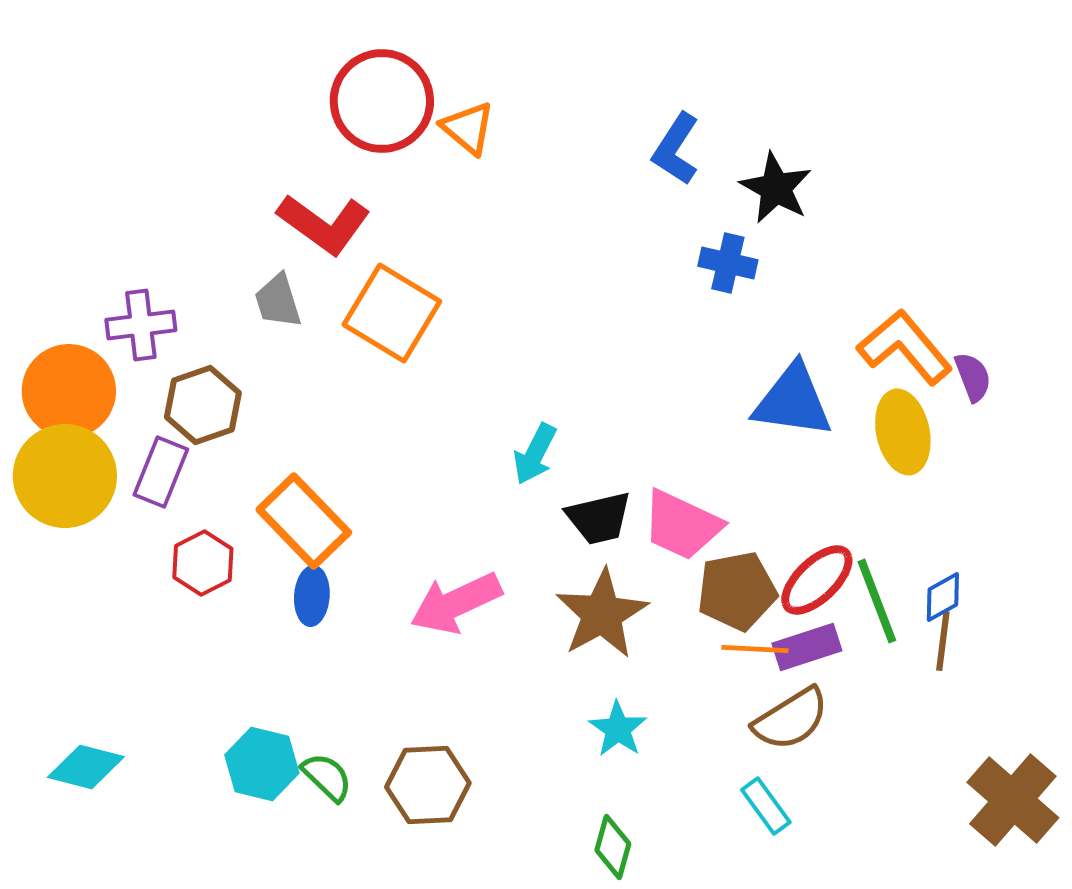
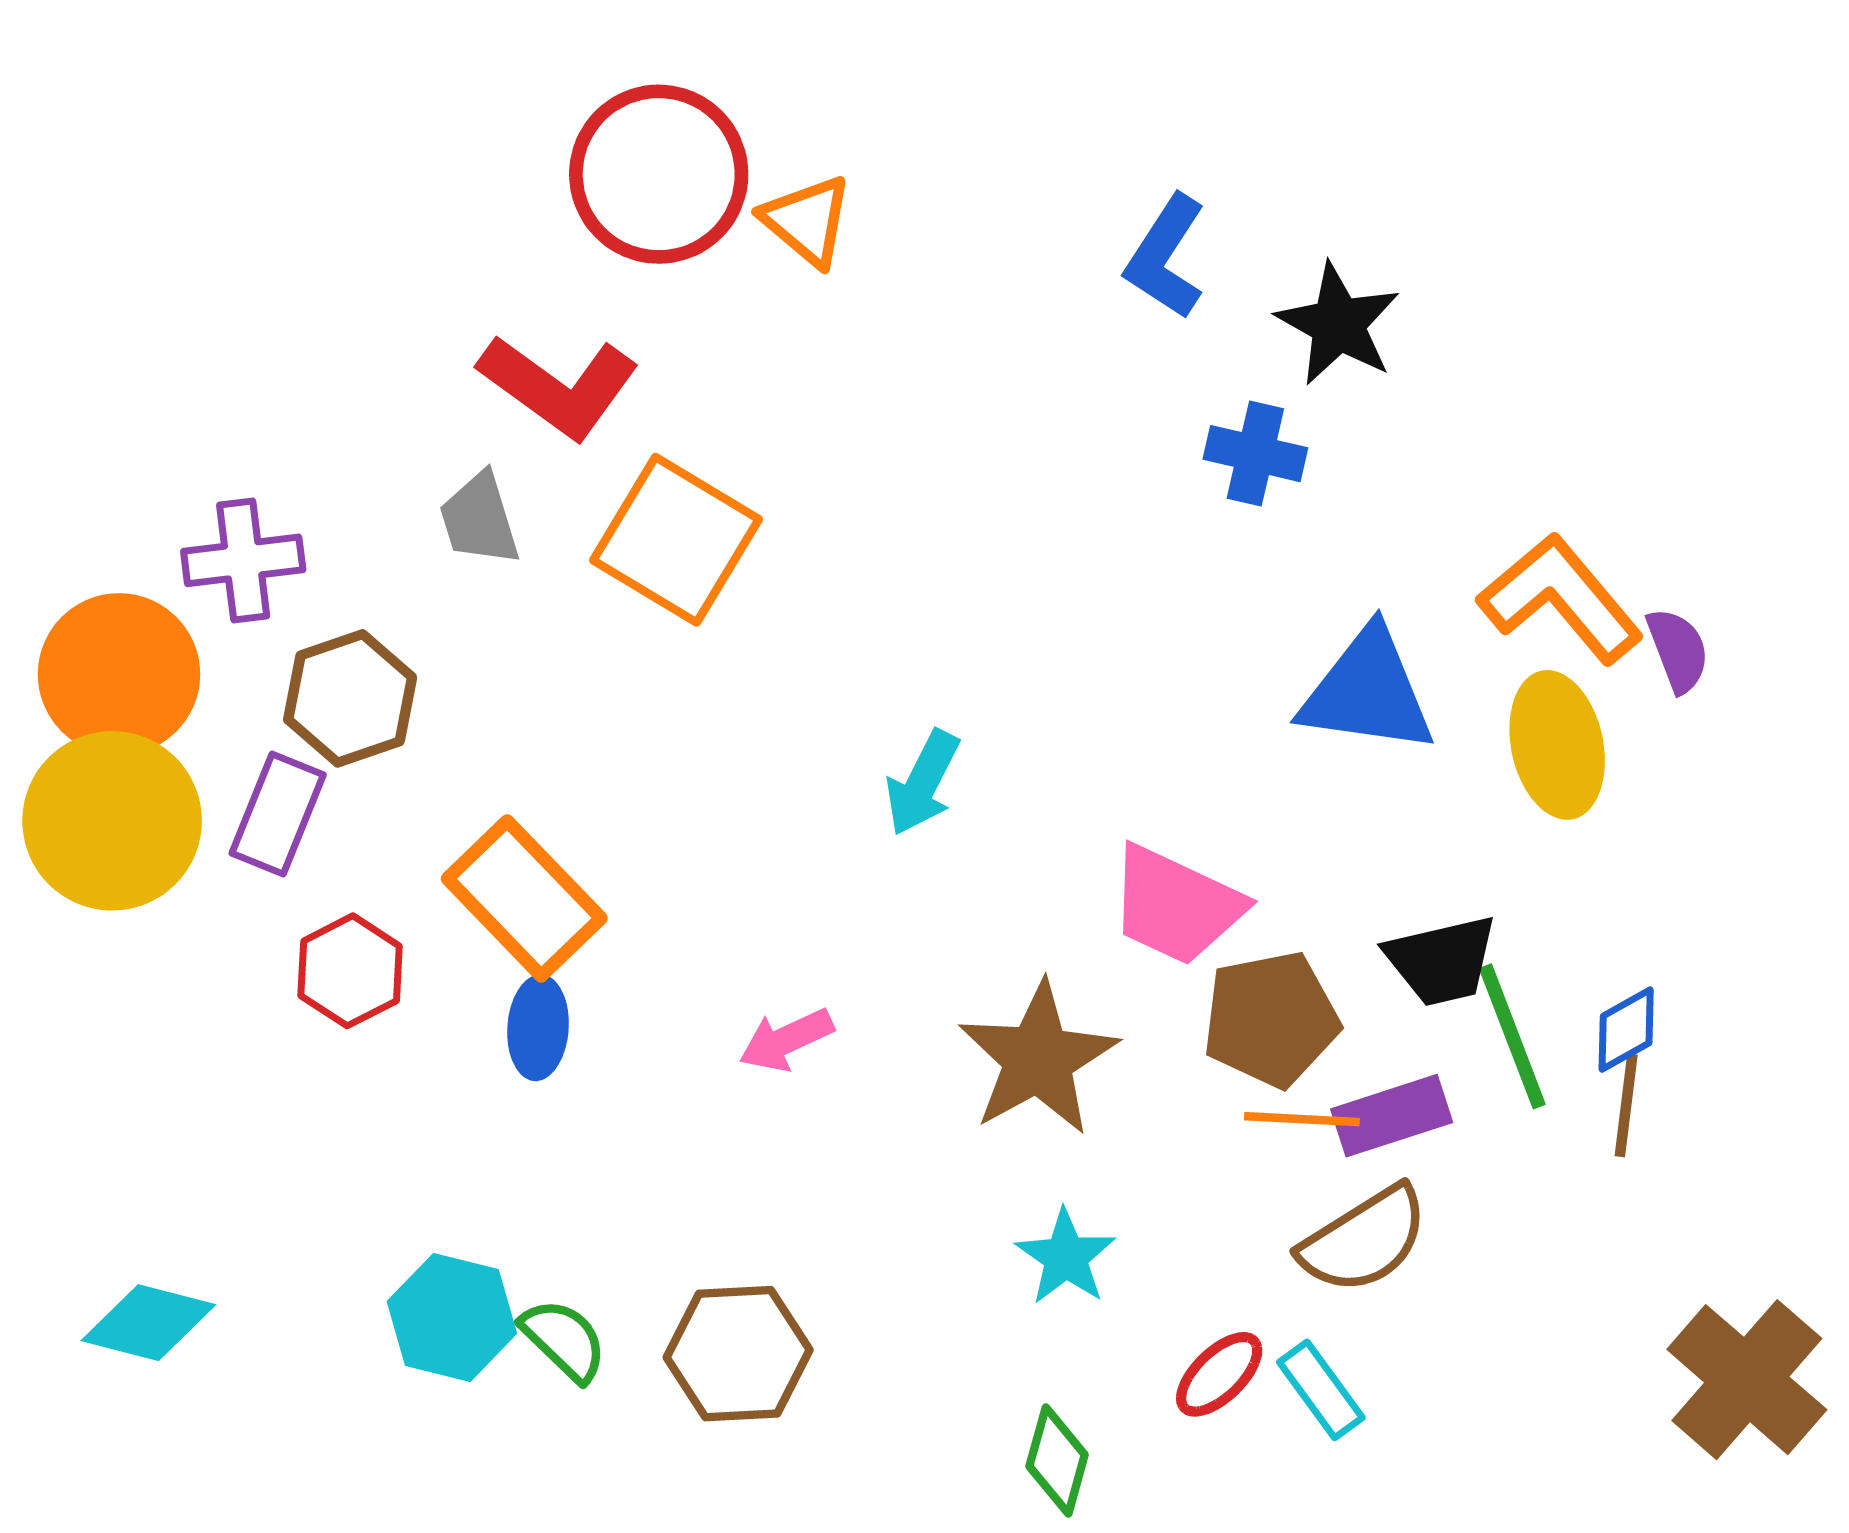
black trapezoid: (599, 518) -> (1442, 960), moved
red ellipse: (817, 580) -> (1219, 1374), moved, size x0.7
pink arrow: (456, 603) -> (786, 1040), size x0.6

